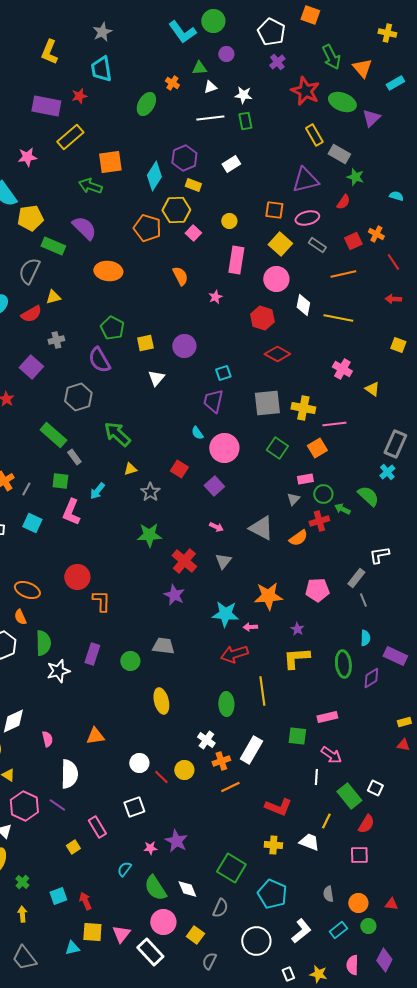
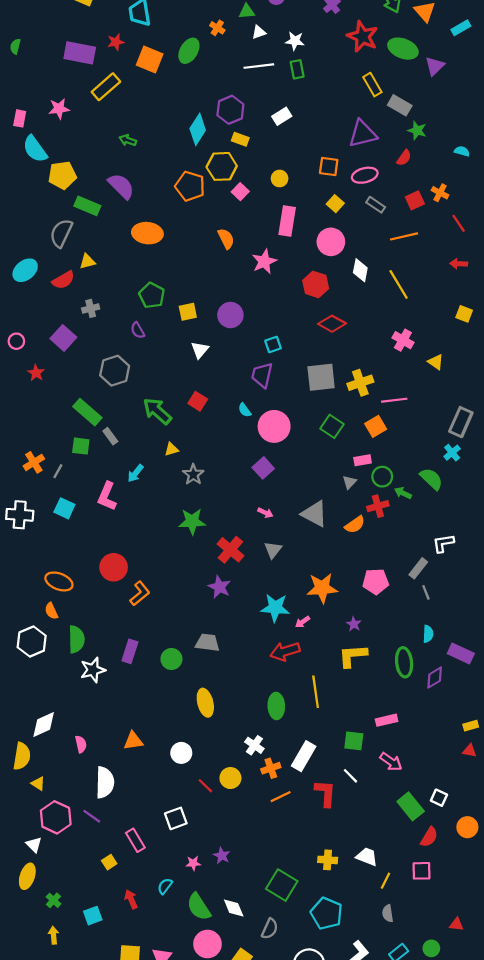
orange square: (110, 162) -> (150, 59), moved, turned 30
green arrow: (90, 186) -> (128, 140), size x0.7
yellow square: (280, 244) -> (335, 204), size x0.7
pink star: (215, 297) -> (264, 262), size x1.6
yellow line: (338, 318) -> (399, 284), turned 48
purple semicircle: (99, 360) -> (138, 330), size x0.6
yellow cross: (303, 408) -> (360, 383), turned -30
red square: (179, 469) -> (198, 401), moved
green square: (60, 481) -> (81, 446), moved
orange L-shape: (101, 601) -> (140, 593), turned 50
pink arrow: (250, 627) -> (302, 622), turned -32
white circle: (139, 763) -> (181, 753), moved
white line: (316, 777) -> (351, 776), moved, turned -49
red L-shape: (278, 807) -> (325, 793), moved, turned -108
yellow line: (326, 821) -> (385, 881), moved
purple star: (176, 841) -> (222, 856), size x0.7
red arrow: (85, 901) -> (131, 899), moved
orange circle: (358, 903) -> (467, 827), moved

